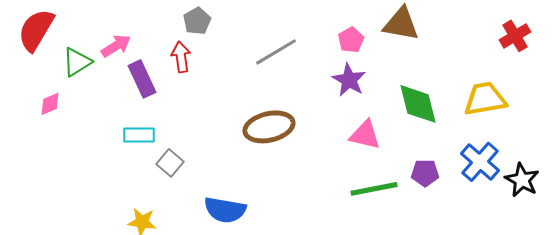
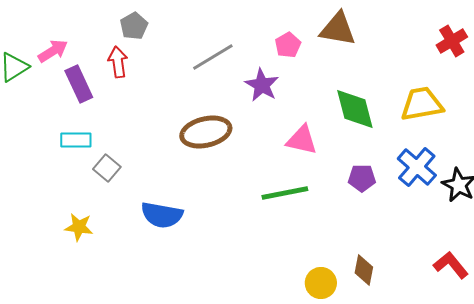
purple star: (349, 80) -> (262, 85), moved
green line: (374, 189) -> (285, 193), moved

